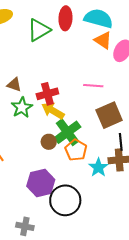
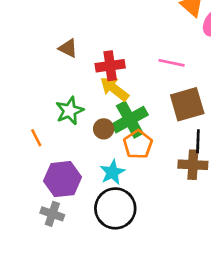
green star: (22, 107) -> (70, 111), moved
cyan star: (98, 167) -> (112, 172), moved
purple hexagon: (41, 183) -> (63, 179), moved
gray cross: (25, 226) -> (52, 214), moved

